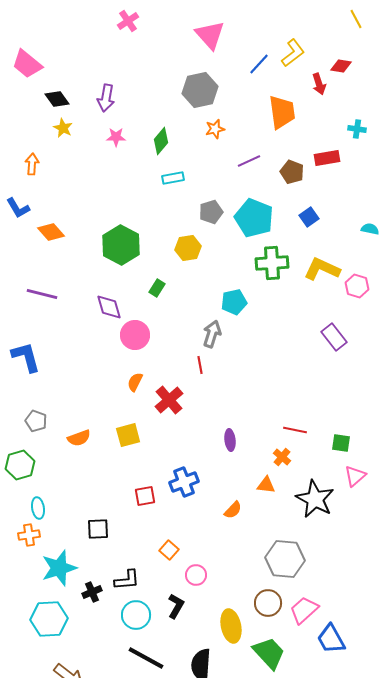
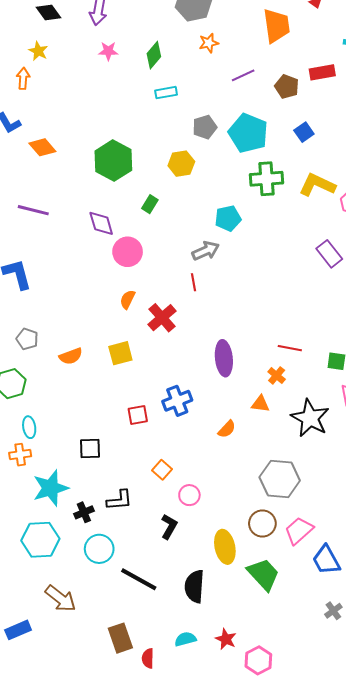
yellow star: (63, 128) -> (38, 51), moved
gray arrow: (212, 334) -> (206, 251), turned 48
purple ellipse: (230, 440) -> (224, 358), size x1.6
cyan circle: (136, 615) -> (99, 549), moved

